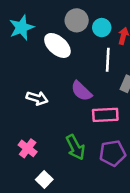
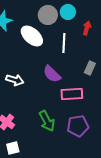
cyan circle: (102, 28) -> (68, 12), moved
white line: (108, 60) -> (64, 43), moved
white square: (44, 180) -> (13, 148), moved, turned 32

